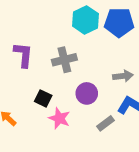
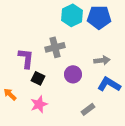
purple L-shape: (23, 55) -> (26, 58), moved
pink star: (59, 118) -> (39, 104), moved, turned 30
gray rectangle: (105, 123) -> (88, 109), moved

